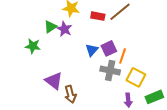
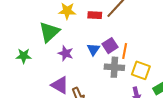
green triangle: (50, 27) -> (49, 32), size x1.6
purple star: (64, 29) -> (66, 53), moved
green star: (33, 46) -> (24, 56), moved

